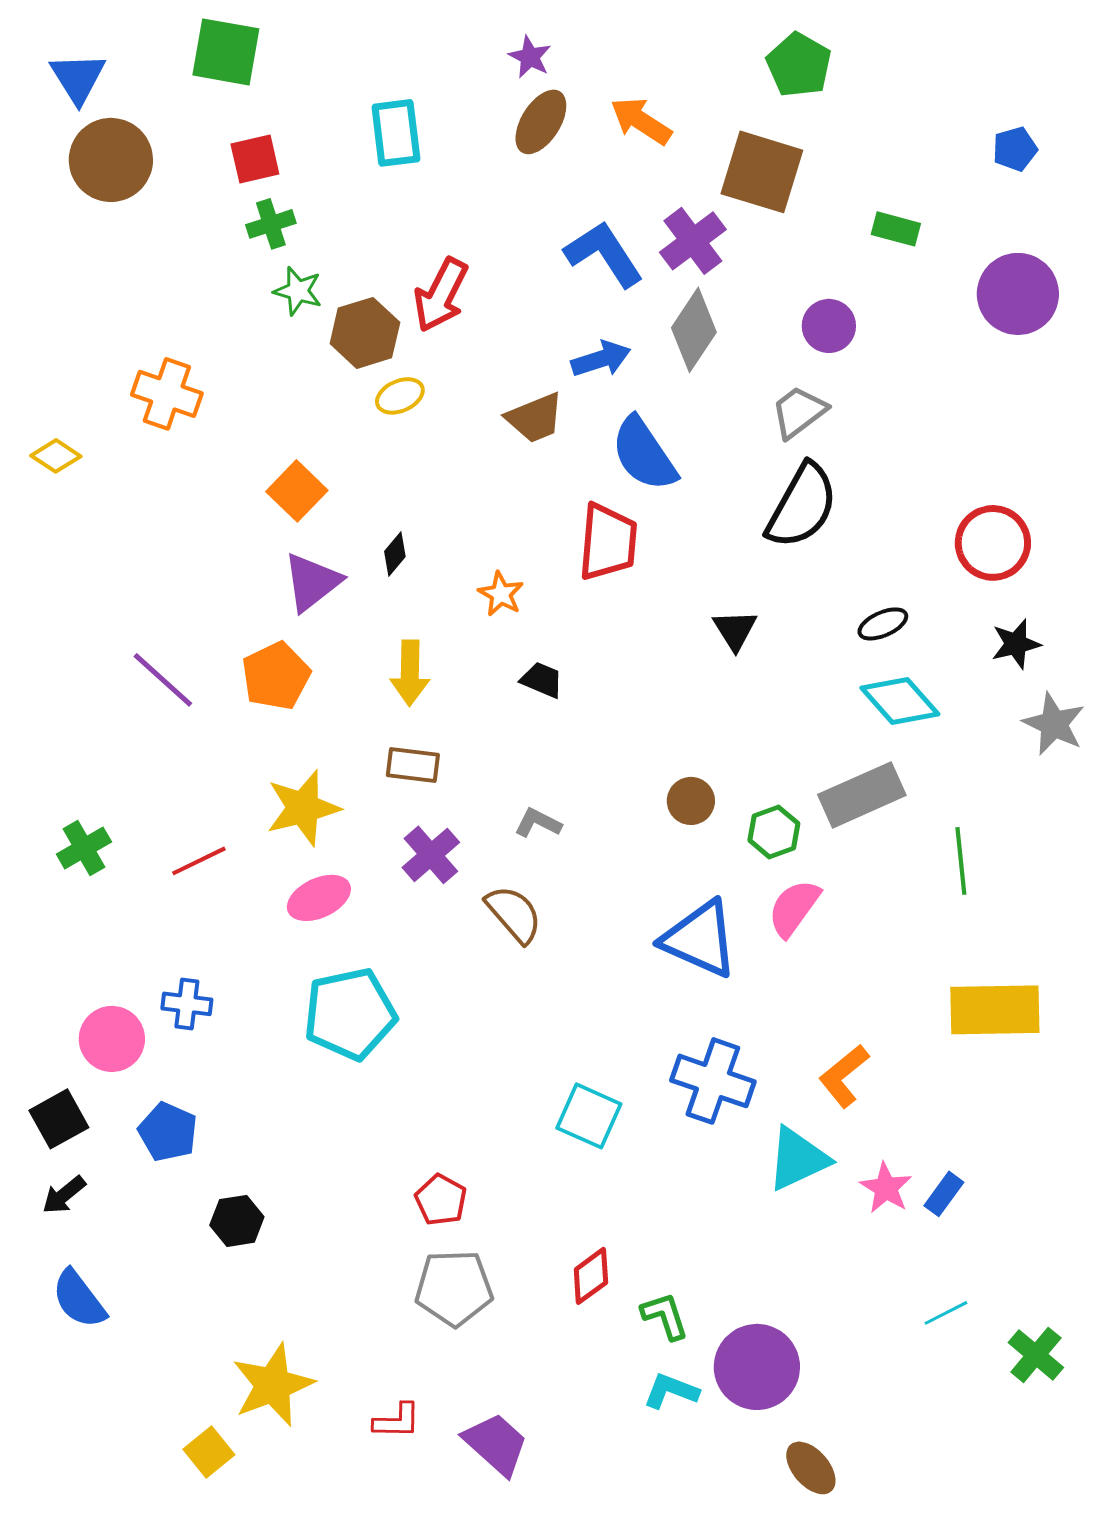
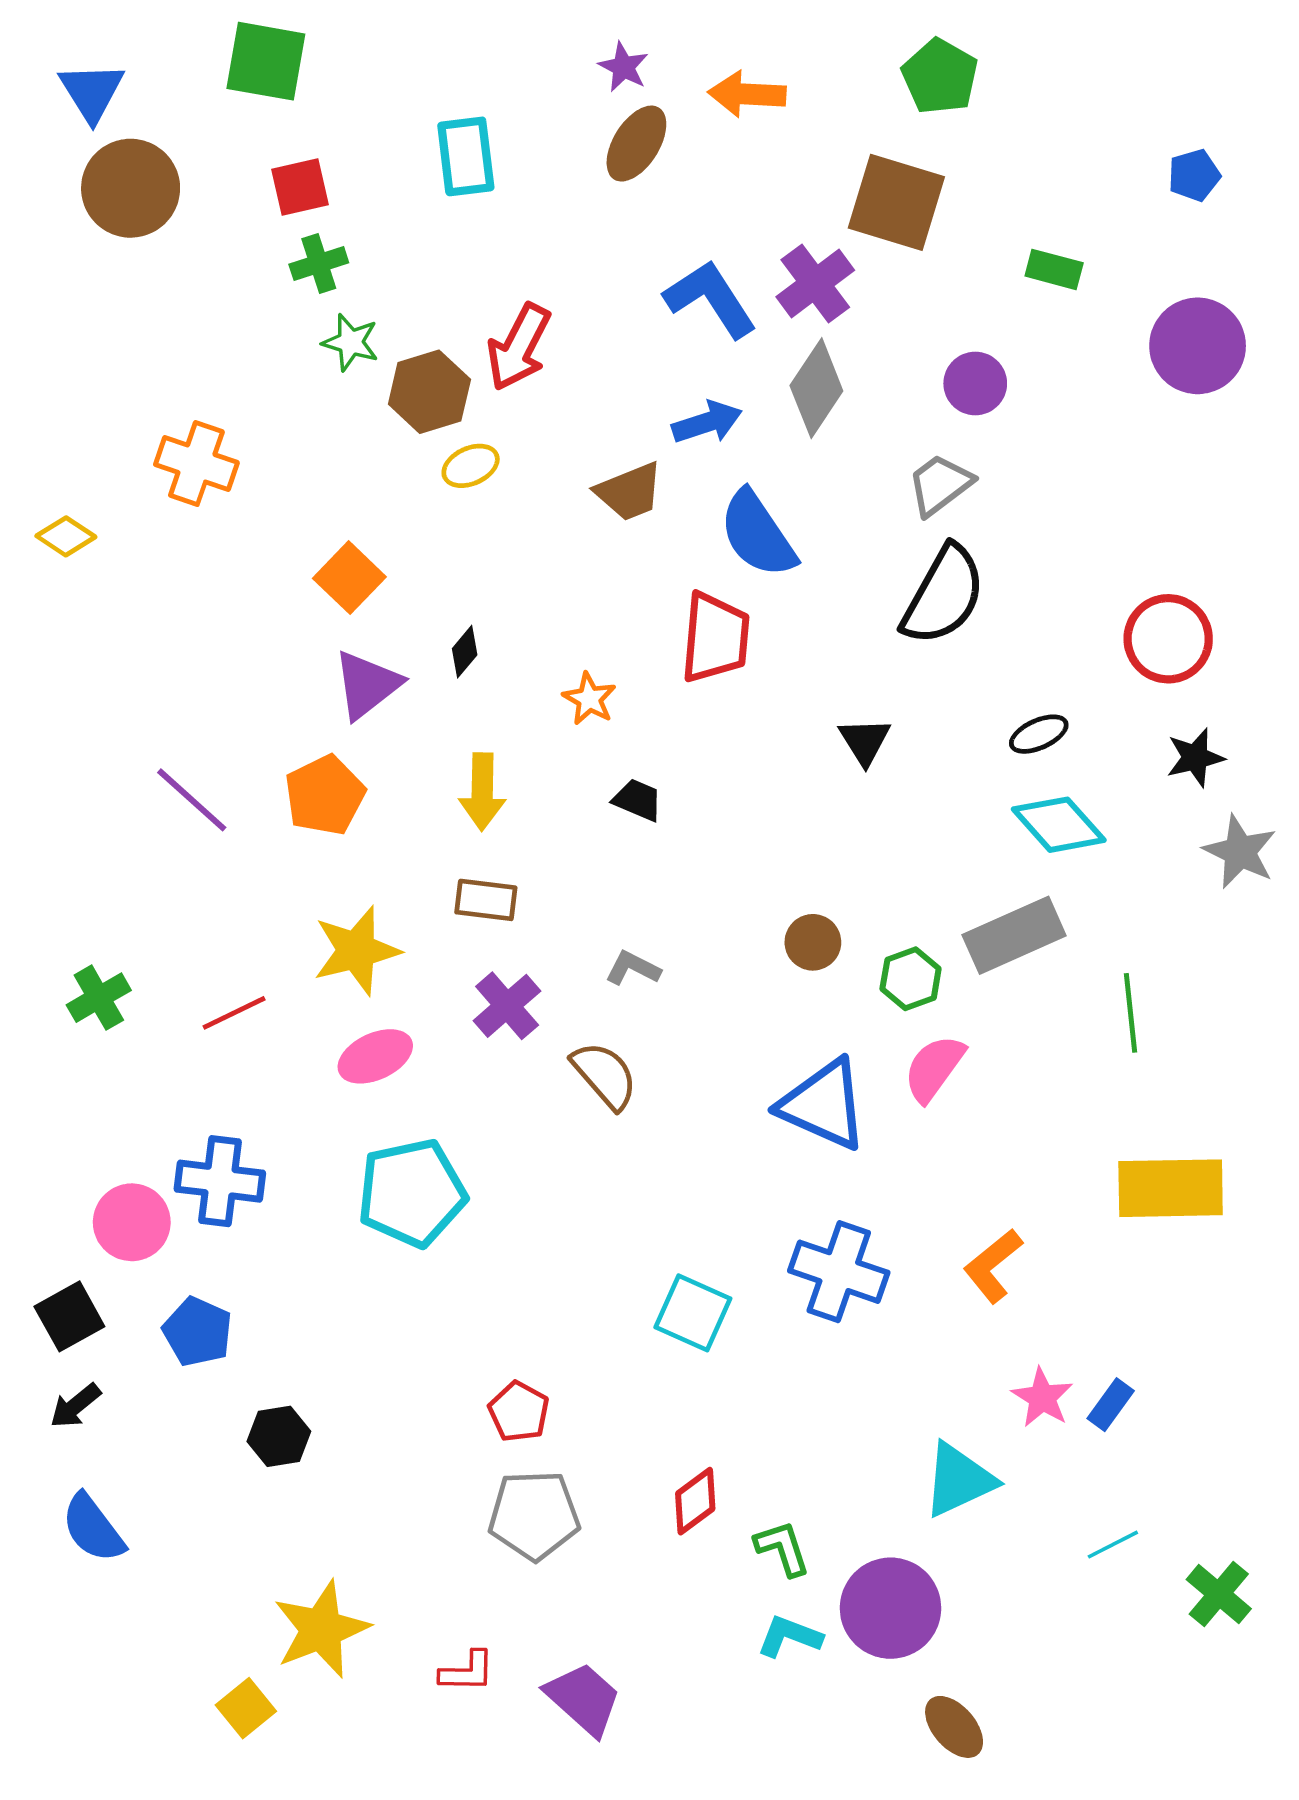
orange arrow: (641, 121) -> (747, 94), moved, turned -30
blue cross: (187, 1004) -> (220, 1181), size x1.5
cyan triangle: (798, 1159) -> (959, 1480), moved

